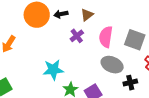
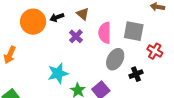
brown triangle: (87, 15) -> (83, 14), turned -32
gray ellipse: (112, 65) -> (115, 59), turned -75

